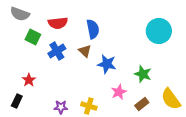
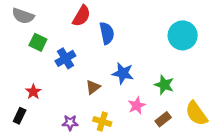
red semicircle: (58, 23) -> (82, 16), moved, turned -54
brown triangle: (85, 51) -> (93, 87), moved, turned 40

